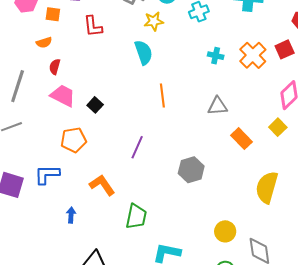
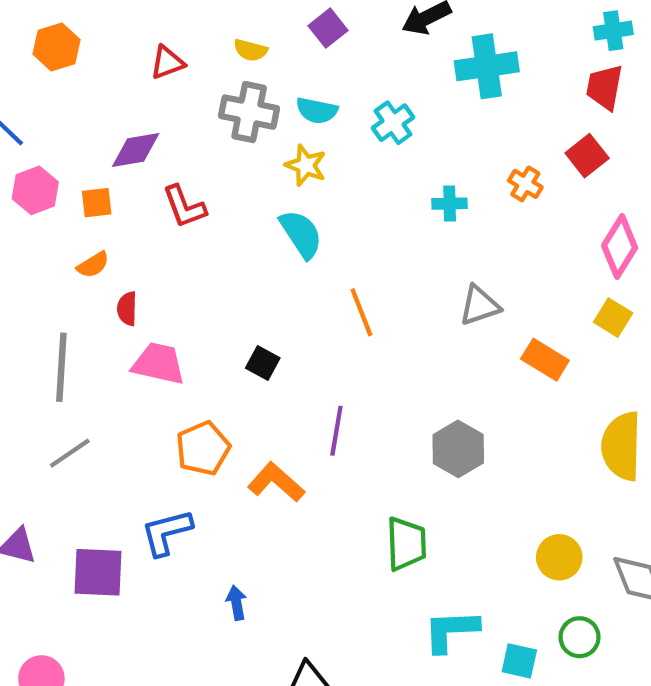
yellow star: (154, 21) -> (306, 165), turned -30
orange cross: (253, 55) -> (525, 184), size x0.6
black square: (95, 105) -> (263, 363), moved
orange L-shape: (102, 185) -> (276, 482), moved
green trapezoid: (136, 217) -> (406, 544), moved

